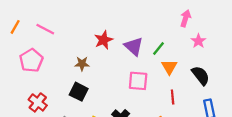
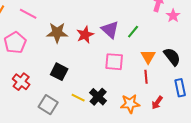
red star: (104, 40) -> (85, 35), moved
pink star: (198, 41) -> (173, 16), moved
brown star: (82, 64) -> (57, 33), moved, size x1.5
orange triangle: (169, 67) -> (148, 57), moved

